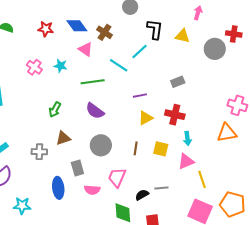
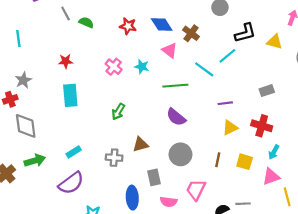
black L-shape: (155, 29) -> (245, 33), turned 65
green arrow: (55, 110) -> (118, 112), moved
cyan arrow: (187, 138) -> (274, 152), turned 32

